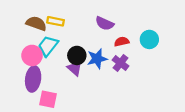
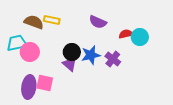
red semicircle: (122, 42) -> (126, 34), moved
cyan trapezoid: (48, 46) -> (17, 43), moved, turned 40
purple ellipse: (33, 79) -> (29, 87), moved
pink square: (48, 99) -> (45, 83), moved

